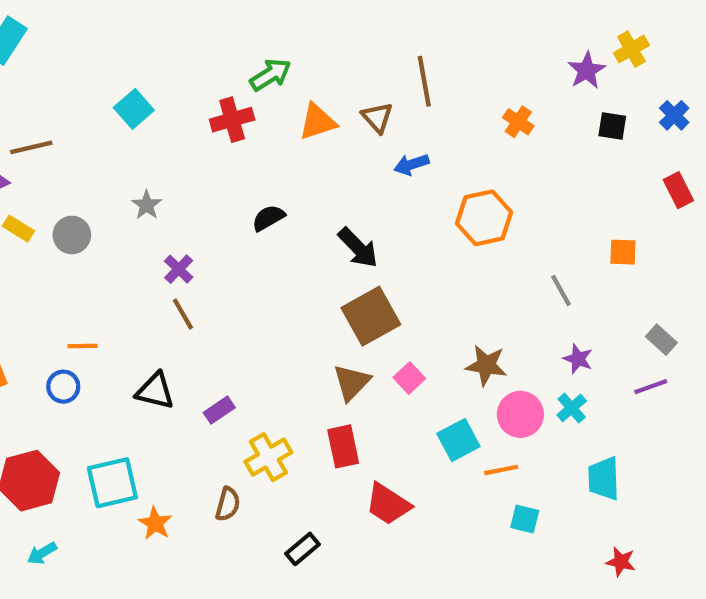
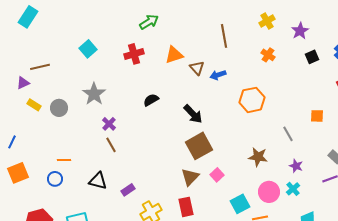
yellow cross: (631, 49) -> (267, 21), moved
green arrow: (270, 75) -> (149, 22), moved
brown triangle: (377, 117) -> (197, 68), moved
black square: (612, 126) -> (312, 57), turned -32
gray star: (147, 205) -> (94, 94), size x1.6
brown star: (486, 365) -> (258, 157), moved

